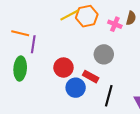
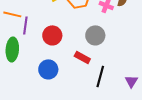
red circle: (63, 68) -> (52, 35), moved
blue circle: (76, 88) -> (48, 69), moved

